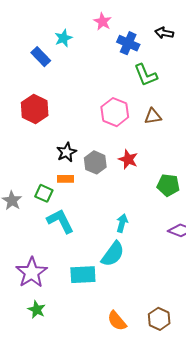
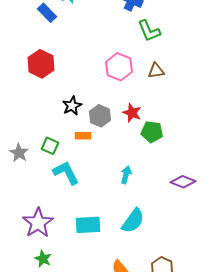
orange rectangle: (65, 179) -> (83, 136), moved
green pentagon: (168, 185) -> (152, 132), moved
cyan semicircle: (113, 254) -> (133, 221), moved

